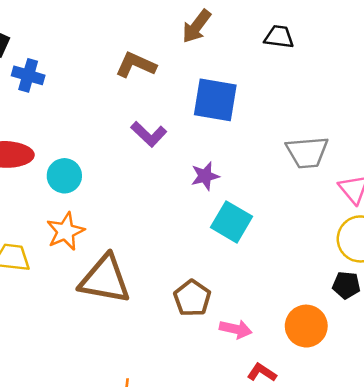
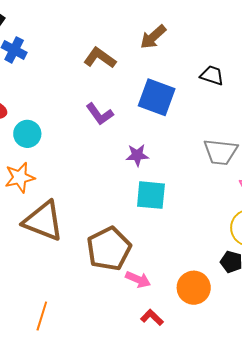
black trapezoid: (279, 37) -> (212, 75), moved
cyan square: (231, 222) -> (151, 195), turned -36
brown pentagon: (192, 298) -> (109, 249), size x1.5

